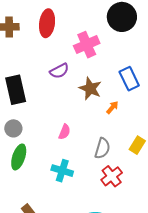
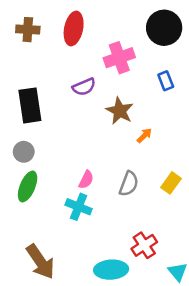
blue rectangle: (129, 79) -> (166, 81), moved, size x0.7
pink semicircle: (64, 132) -> (86, 180), moved
red cross: (112, 176) -> (144, 245), moved

